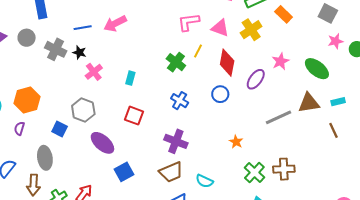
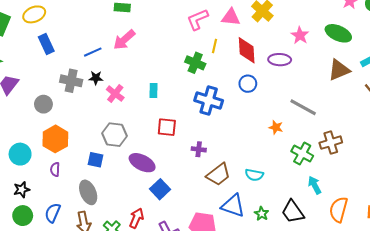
gray circle: (27, 38) -> (43, 104), moved
purple ellipse: (256, 79) -> (280, 60), turned 70
blue cross: (180, 101) -> (209, 100), size x1.5
gray line: (278, 117) -> (303, 107), moved, turned 68
purple cross: (176, 141) -> (199, 149), moved, size x0.6
blue square: (124, 172) -> (160, 189), moved

